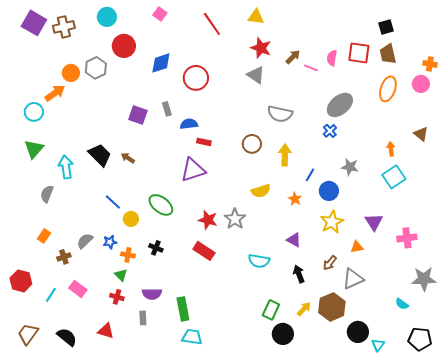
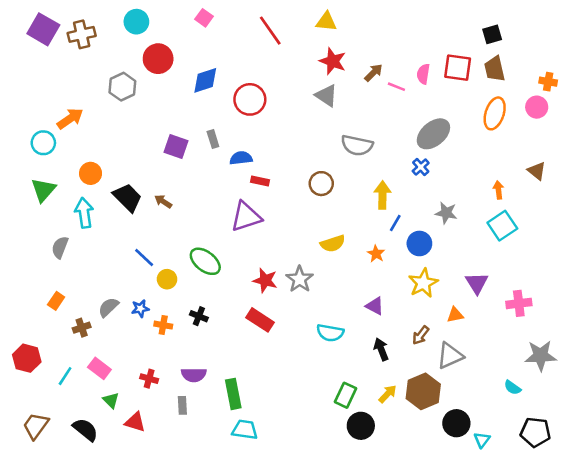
orange circle: (71, 73) -> (91, 173), moved
yellow arrow: (285, 155) -> (382, 195), moved
green triangle: (121, 275) -> (111, 400), moved

